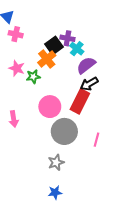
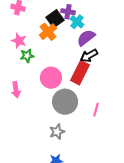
green star: (33, 77) -> (27, 56), moved

